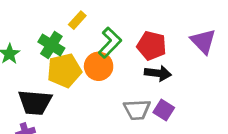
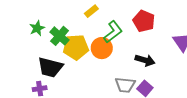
green cross: (51, 45) -> (60, 36), moved
red pentagon: (152, 46) -> (144, 21), moved

